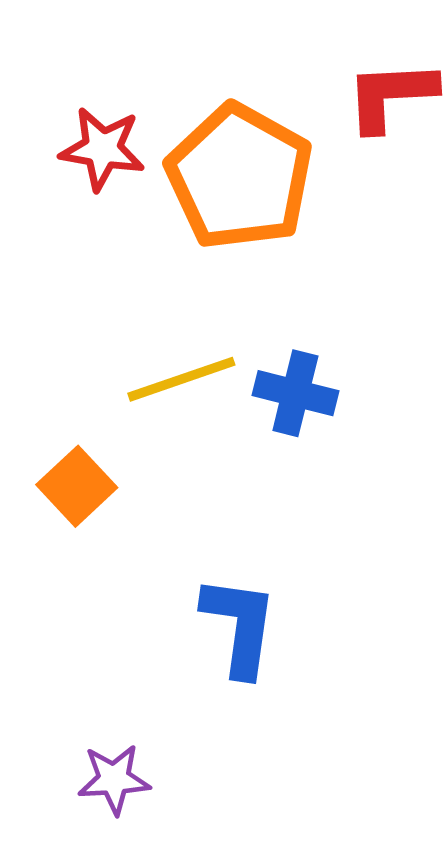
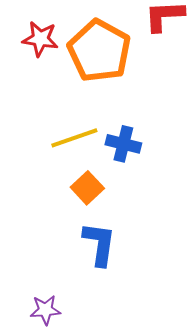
orange square: (77, 486) -> (87, 188), moved

